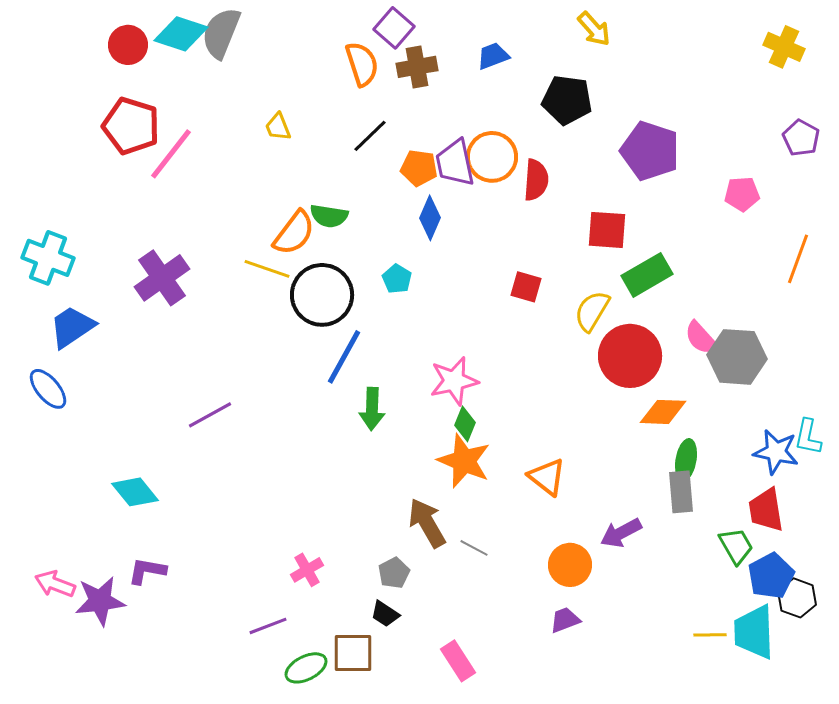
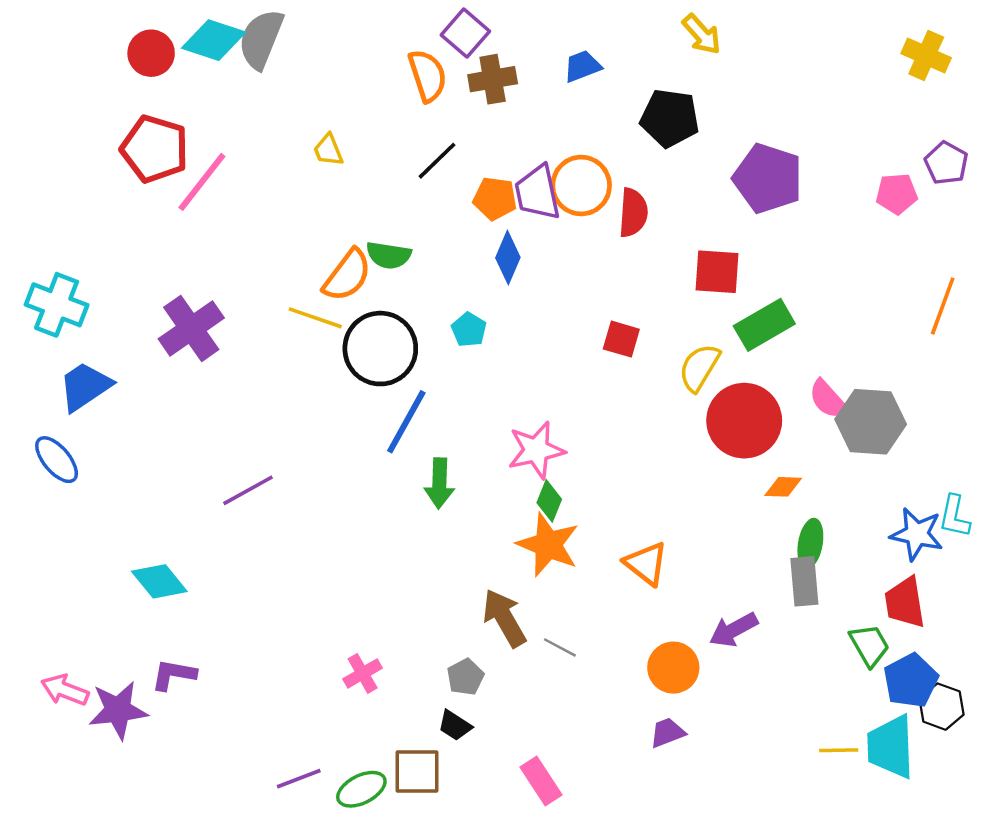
pink pentagon: (742, 194) -> (897, 194), moved
orange diamond: (663, 412) -> (783, 487), size x0.7
purple line: (268, 626) -> (299, 779), moved

